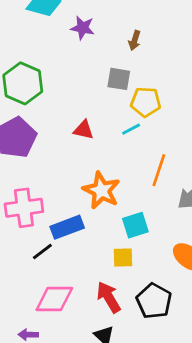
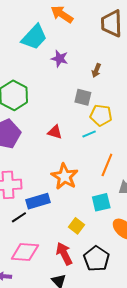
cyan square: (135, 225) -> (101, 202), moved
yellow square: (123, 258) -> (76, 226), turned 35

